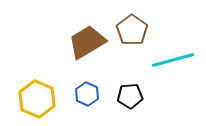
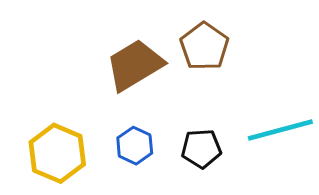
cyan line: (173, 60) -> (280, 130), moved

